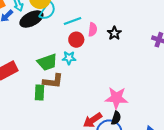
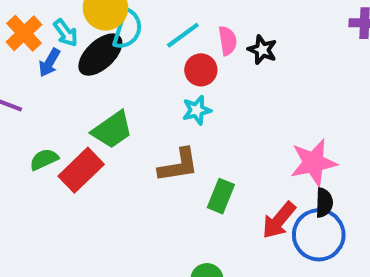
black star: (114, 33) -> (262, 50), moved
green trapezoid: (47, 62) -> (112, 130), moved
green rectangle: (40, 93) -> (221, 196), moved, turned 35

